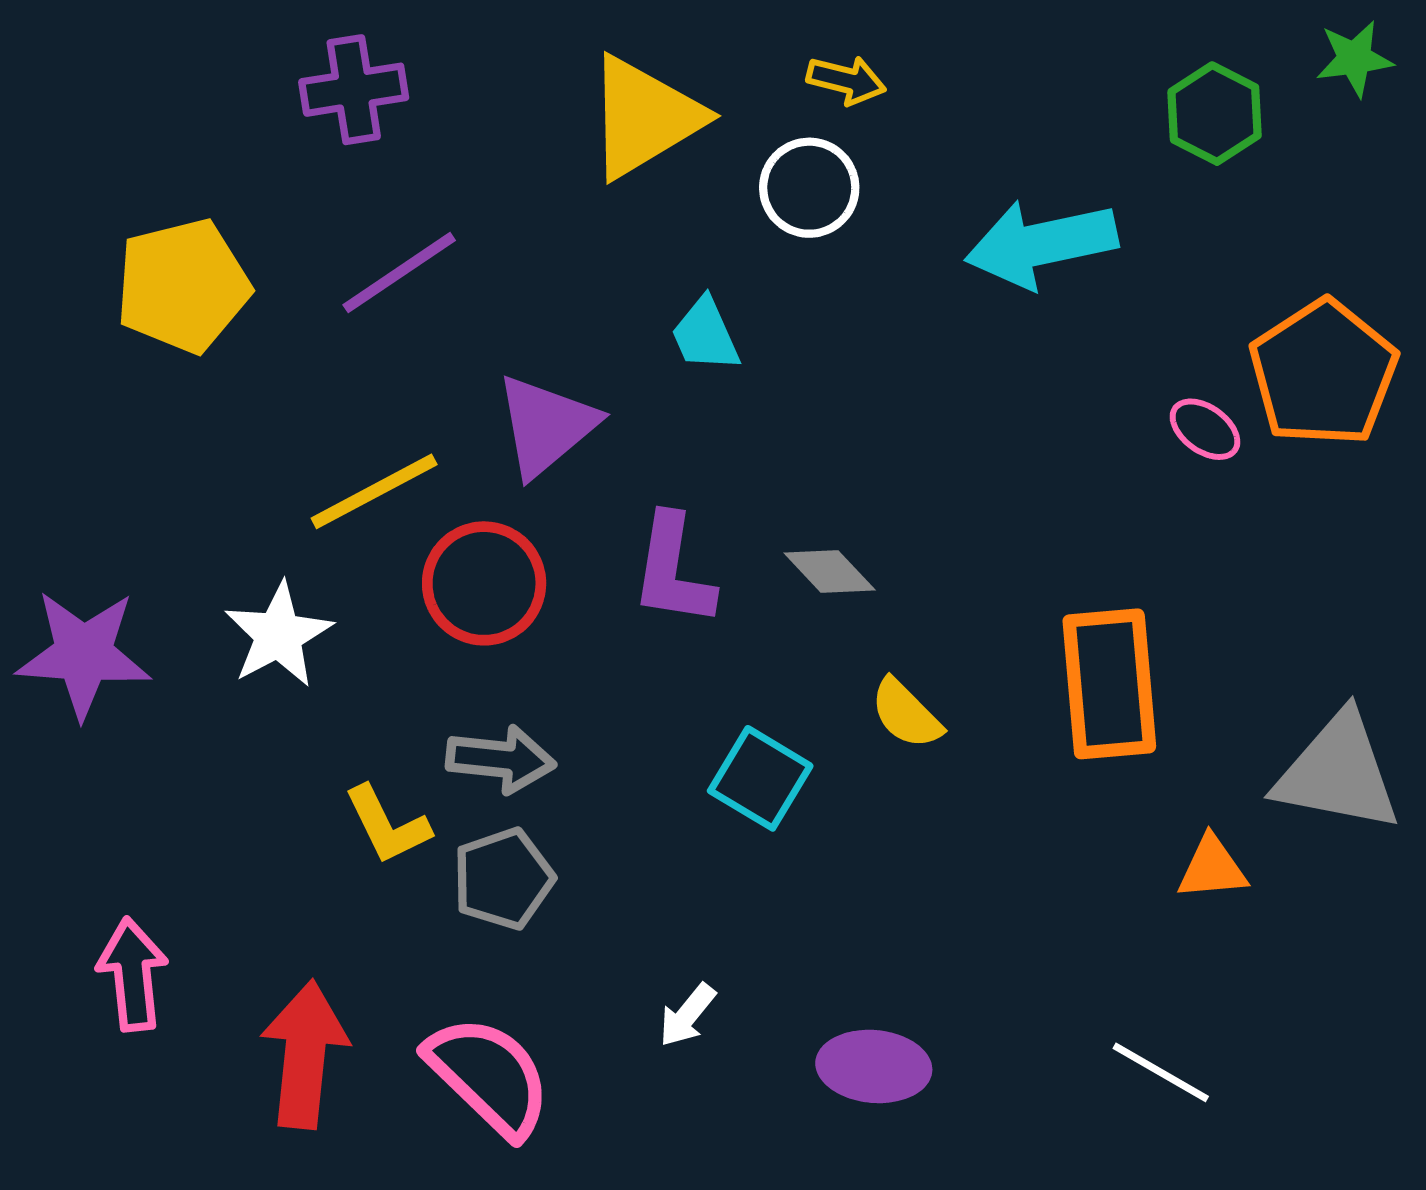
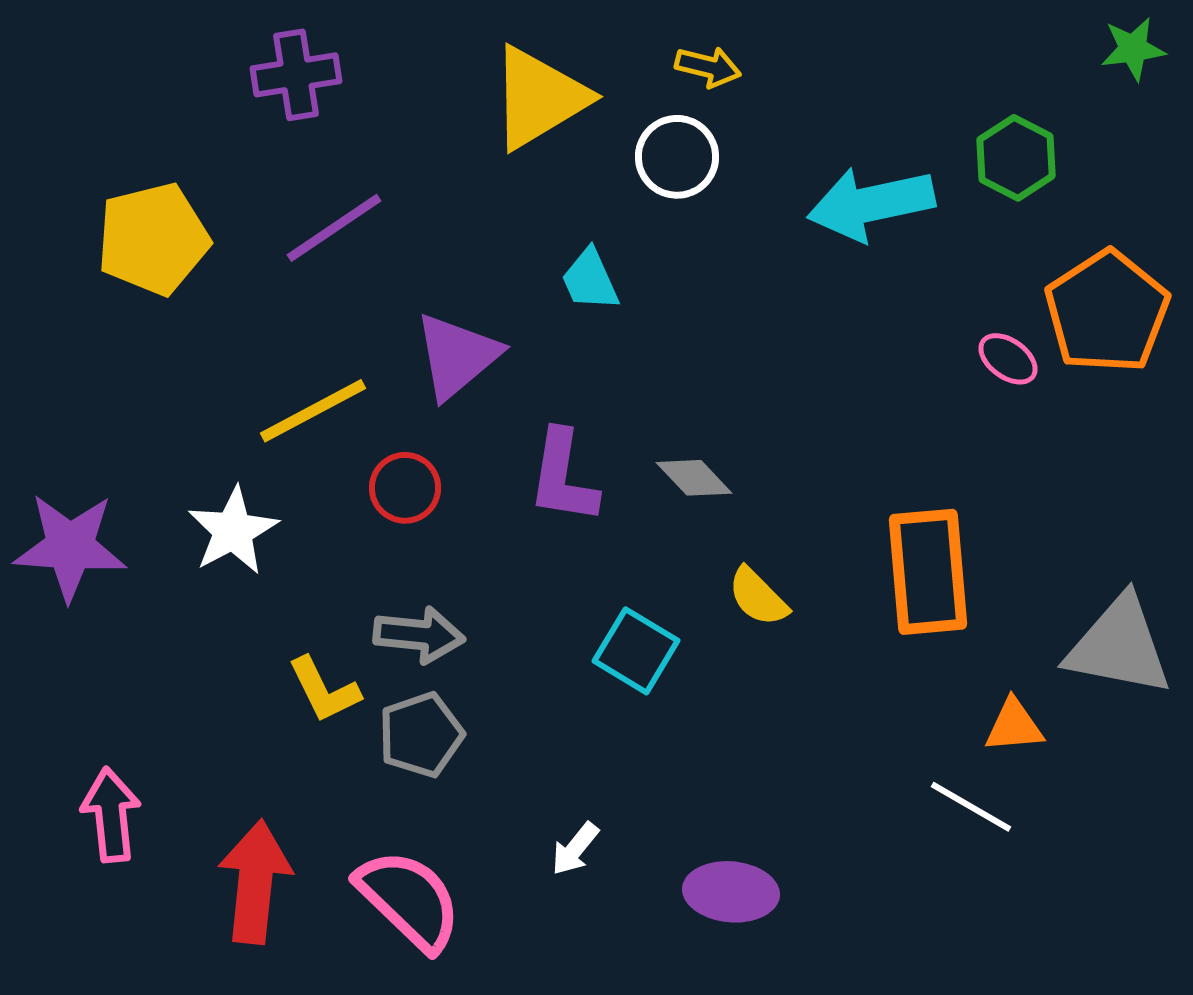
green hexagon: (1215, 114) -> (1016, 158), moved
red circle: (484, 583) -> (405, 488), size x0.7
white line: (1161, 1072) -> (971, 807), moved

